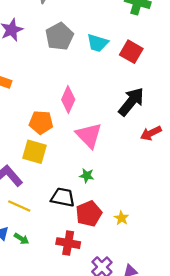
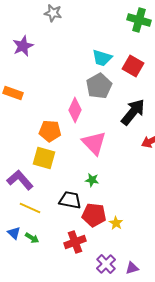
gray pentagon: (59, 36) -> (99, 86), moved
red pentagon: (89, 214) -> (94, 215), turned 30
yellow star: (121, 218) -> (116, 223), moved
red cross: (68, 243) -> (75, 242), turned -30

